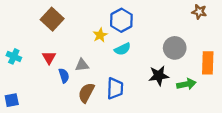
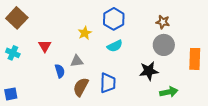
brown star: (199, 12) -> (163, 22), moved
brown square: (52, 19) -> (17, 18), moved
yellow star: (100, 35) -> (85, 33), moved
red triangle: (49, 58) -> (45, 46), moved
green arrow: (186, 84) -> (169, 92), moved

